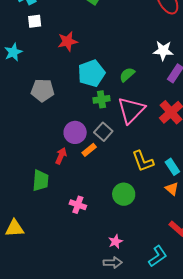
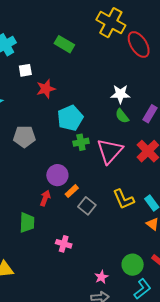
white square: (35, 21) -> (25, 70), moved
white star: (163, 51) -> (120, 94), moved
green semicircle: (127, 75) -> (122, 116), moved, turned -84
gray square: (103, 132) -> (87, 206), moved
green circle: (124, 194) -> (133, 265), moved

